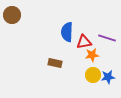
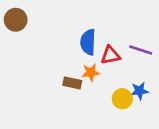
orange star: (92, 55) -> (91, 72), moved
blue star: (108, 77) -> (139, 91), moved

